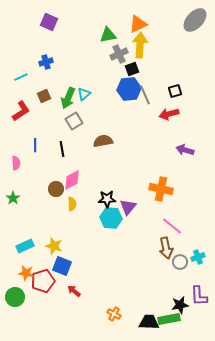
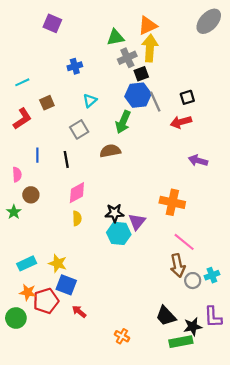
blue cross: (46, 62) -> (75, 66), moved
green arrow: (68, 98) -> (123, 122), moved
brown circle: (56, 189) -> (31, 195), moved
black trapezoid: (149, 322) -> (166, 316), moved, turned -135

